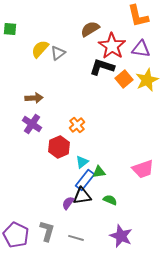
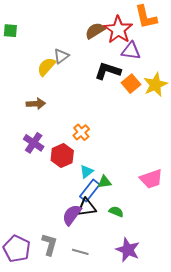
red star: (112, 46) -> (118, 30), moved
yellow semicircle: (40, 49) -> (46, 67), moved
purple triangle: (141, 49) -> (131, 51), moved
purple cross: (32, 124) -> (34, 143), moved
purple semicircle: (68, 203) -> (72, 215), size x1.5

